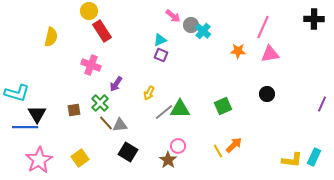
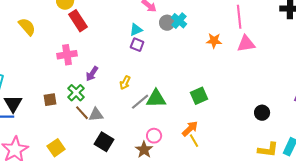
gray circle: (191, 25) -> (167, 23), moved
pink line: (263, 27) -> (239, 17), turned -30
yellow semicircle: (51, 37) -> (27, 27), turned -54
pink cross: (91, 65) -> (67, 55), turned -30
black circle: (267, 94) -> (262, 113), moved
orange arrow: (234, 145) -> (190, 129), moved

